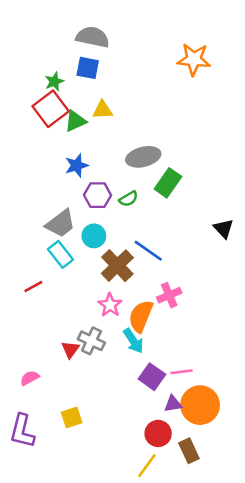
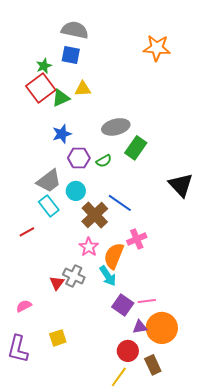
black triangle: (224, 228) -> (181, 185), size x1.5

